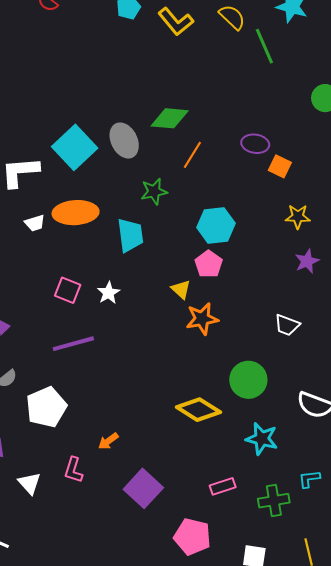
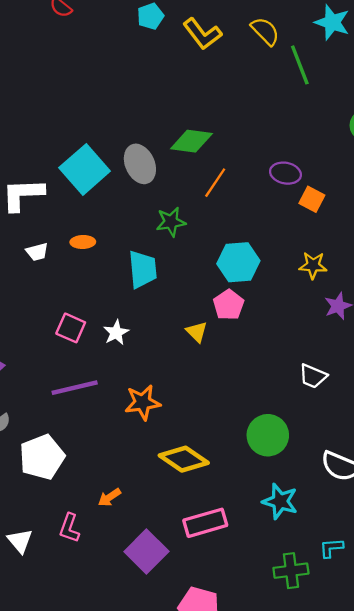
orange ellipse: (76, 213) -> (83, 242), size x0.5
yellow star: (298, 217) -> (313, 265), moved
orange star: (202, 319) -> (143, 402), moved
yellow diamond: (198, 410) -> (184, 459), moved
pink rectangle: (223, 486) -> (205, 523), moved, size x1.5

